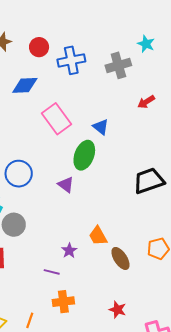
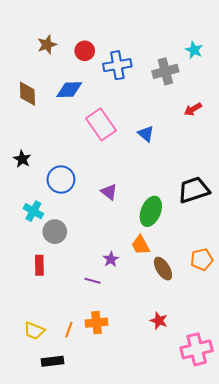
green ellipse: (84, 155) -> (151, 211), moved
orange cross: (63, 302) -> (96, 323), moved

